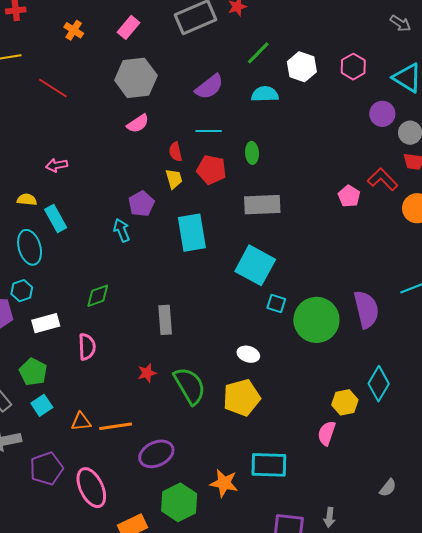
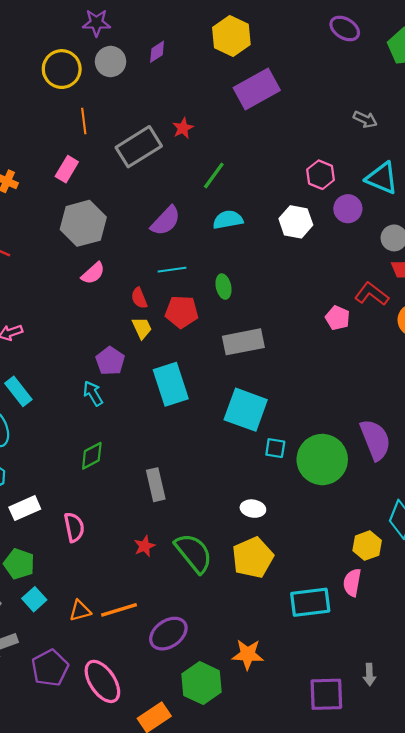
white hexagon: (302, 67) -> (296, 222), moved
purple circle: (382, 114) -> (348, 209), moved
green diamond: (98, 296) -> (92, 456), moved
cyan rectangle: (269, 465) -> (310, 602), moved

